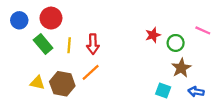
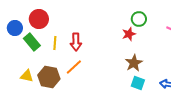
blue circle: (19, 20) -> (15, 28), moved
green circle: (176, 43) -> (139, 19), moved
brown star: (181, 68) -> (134, 63), moved

